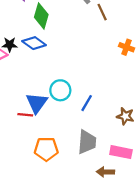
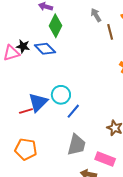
blue line: (87, 103) -> (73, 111), moved
red line: (25, 115) -> (26, 111), turned -32
orange pentagon: (46, 149) -> (26, 149), moved

